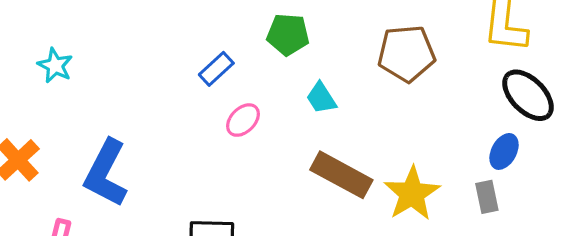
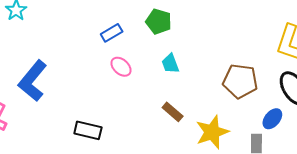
brown pentagon: (406, 53) -> (240, 81), moved
pink ellipse: (243, 120) -> (121, 67), turned 75
brown rectangle: (341, 175) -> (173, 112), size x0.6

